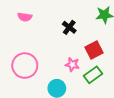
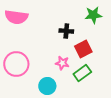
pink semicircle: (25, 17) -> (16, 17), size x1.6
black cross: (69, 27) -> (66, 31), moved, turned -32

